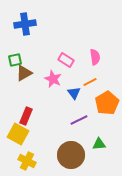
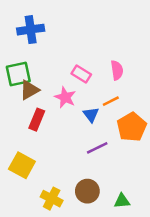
green square: (15, 60) -> (18, 74), size x1.5
red rectangle: (26, 116) -> (37, 120), moved
green triangle: (99, 144) -> (122, 201), moved
brown circle: (71, 155) -> (87, 191), size x0.7
yellow cross: (27, 161) -> (52, 199), moved

